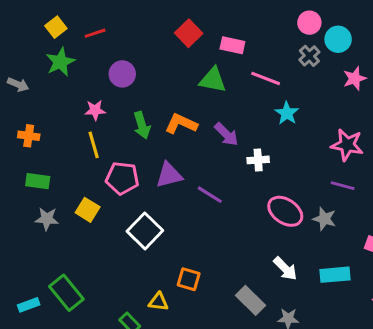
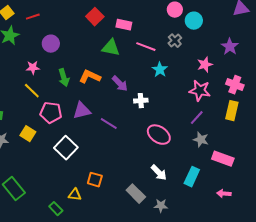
gray cross: (309, 56) -> (175, 41), moved
pink star: (355, 78) -> (205, 65), moved
yellow line: (94, 145) -> (32, 91), turned -30
purple line: (343, 186) -> (197, 118), turned -63
gray star: (324, 219) -> (201, 140), moved
cyan rectangle: (335, 275) -> (192, 177), turned -60

